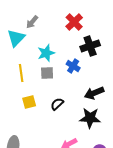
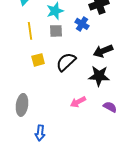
black semicircle: (57, 104) -> (66, 62), size x1.5

